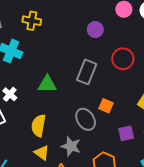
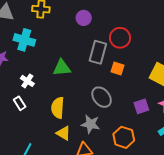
purple circle: (95, 29) -> (84, 18), moved
red circle: (123, 59) -> (120, 38), moved
orange square: (106, 106) -> (118, 68), moved

